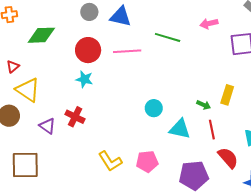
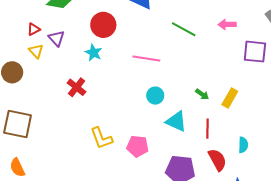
pink line: (127, 51) -> (146, 59), moved
red triangle: (13, 66) -> (34, 29), moved
yellow triangle: (28, 90) -> (36, 51), size x0.6
green arrow: (204, 105) -> (202, 94), moved
purple triangle: (47, 126) -> (56, 38), moved

